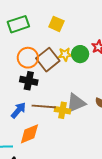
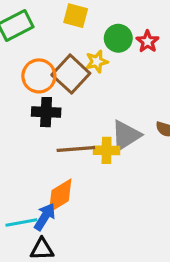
green circle: (80, 54) -> (118, 38), moved
blue arrow: (18, 110) -> (45, 217), moved

